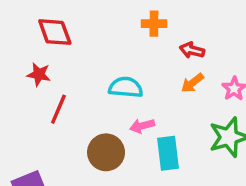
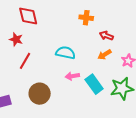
brown circle: (106, 152) -> (40, 94), moved
cyan rectangle: (168, 153) -> (94, 84), moved, turned -36

